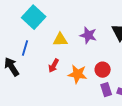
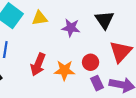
yellow triangle: (60, 40) -> (40, 18), moved
red arrow: (54, 66) -> (38, 64), size x1.5

